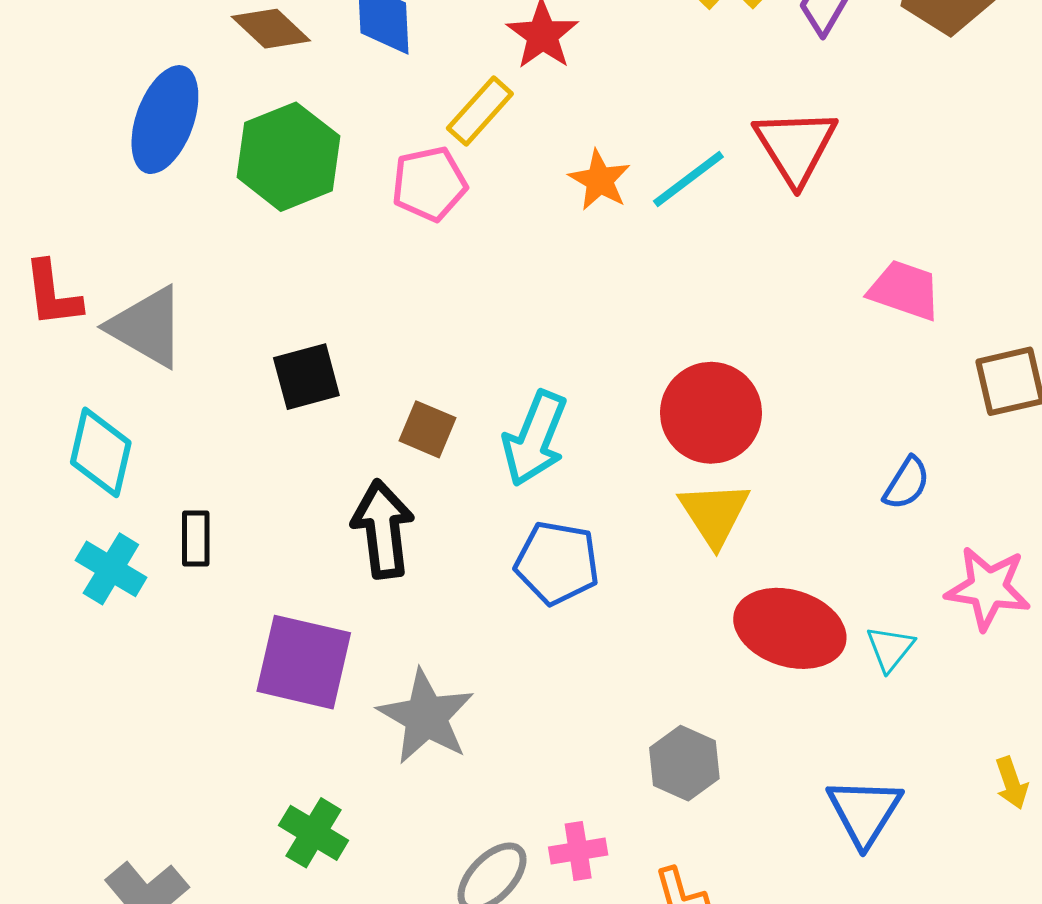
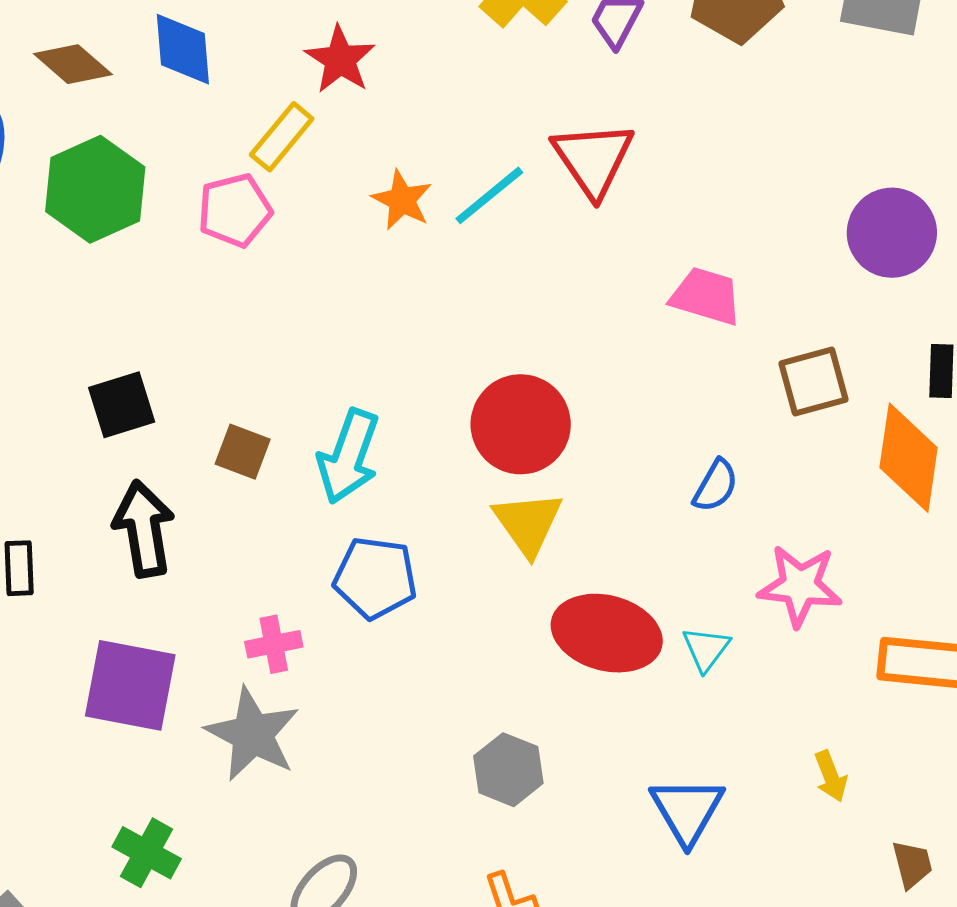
black arrow: (383, 529) -> (144, 529), moved
pink cross: (578, 851) -> (274, 644), moved

